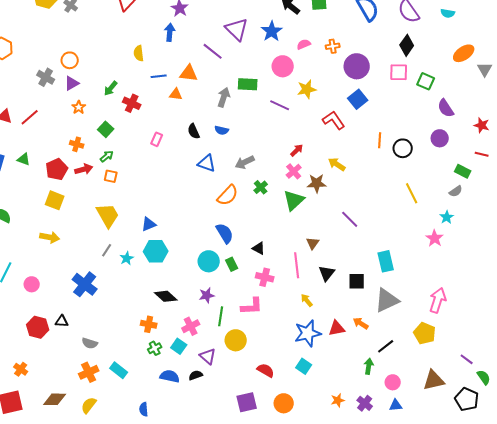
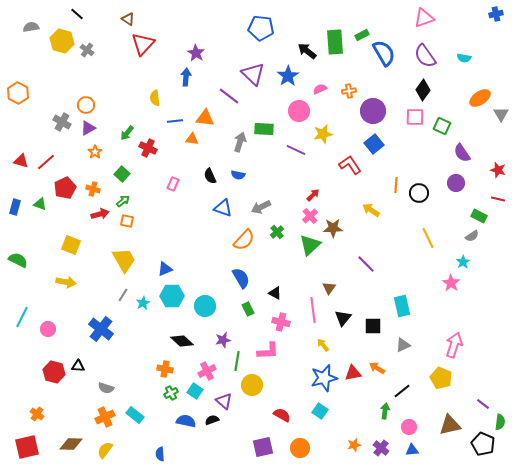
yellow arrow: (337, 164) -> (371, 210), moved
red pentagon: (57, 169) -> (65, 188), moved
cyan circle: (209, 261) -> (205, 306), moved
gray triangle: (387, 300) -> (403, 345), size x0.6
green semicircle: (484, 377) -> (500, 422), turned 42

